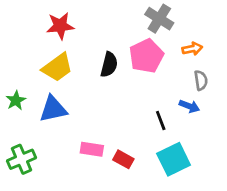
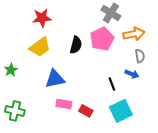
orange arrow: (192, 49) -> (134, 34), size x1.5
blue triangle: (53, 109) -> (55, 79), moved
green cross: (22, 159) -> (15, 111), turned 36

